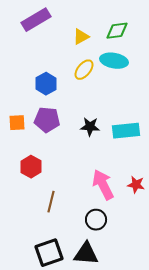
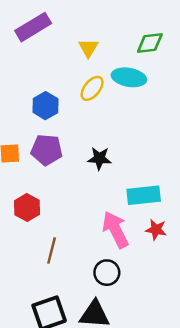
green diamond: (117, 31) -> (150, 43), moved
yellow triangle: (81, 37) -> (88, 48), turned -30
cyan rectangle: (126, 131) -> (144, 195), moved

